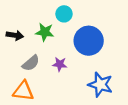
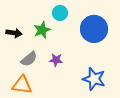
green star: (45, 32) -> (42, 30), turned -30
blue circle: (89, 41) -> (94, 29), moved

